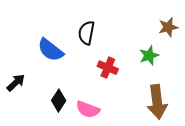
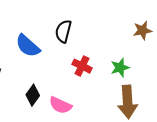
green star: (149, 55) -> (120, 68), moved

